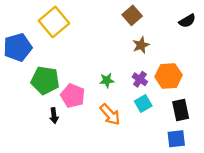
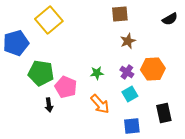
brown square: (132, 15) -> (120, 14), turned 36
black rectangle: (181, 110) -> (164, 113), moved
blue square: (176, 139) -> (132, 126), moved

